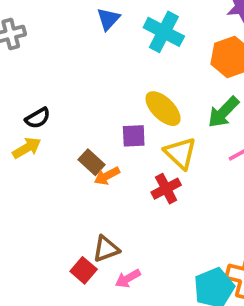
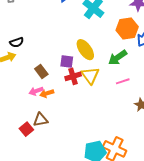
orange arrow: (107, 176) -> (47, 93), moved
red cross: (166, 189) -> (73, 76), moved
pink arrow: (128, 279) -> (36, 91), moved

